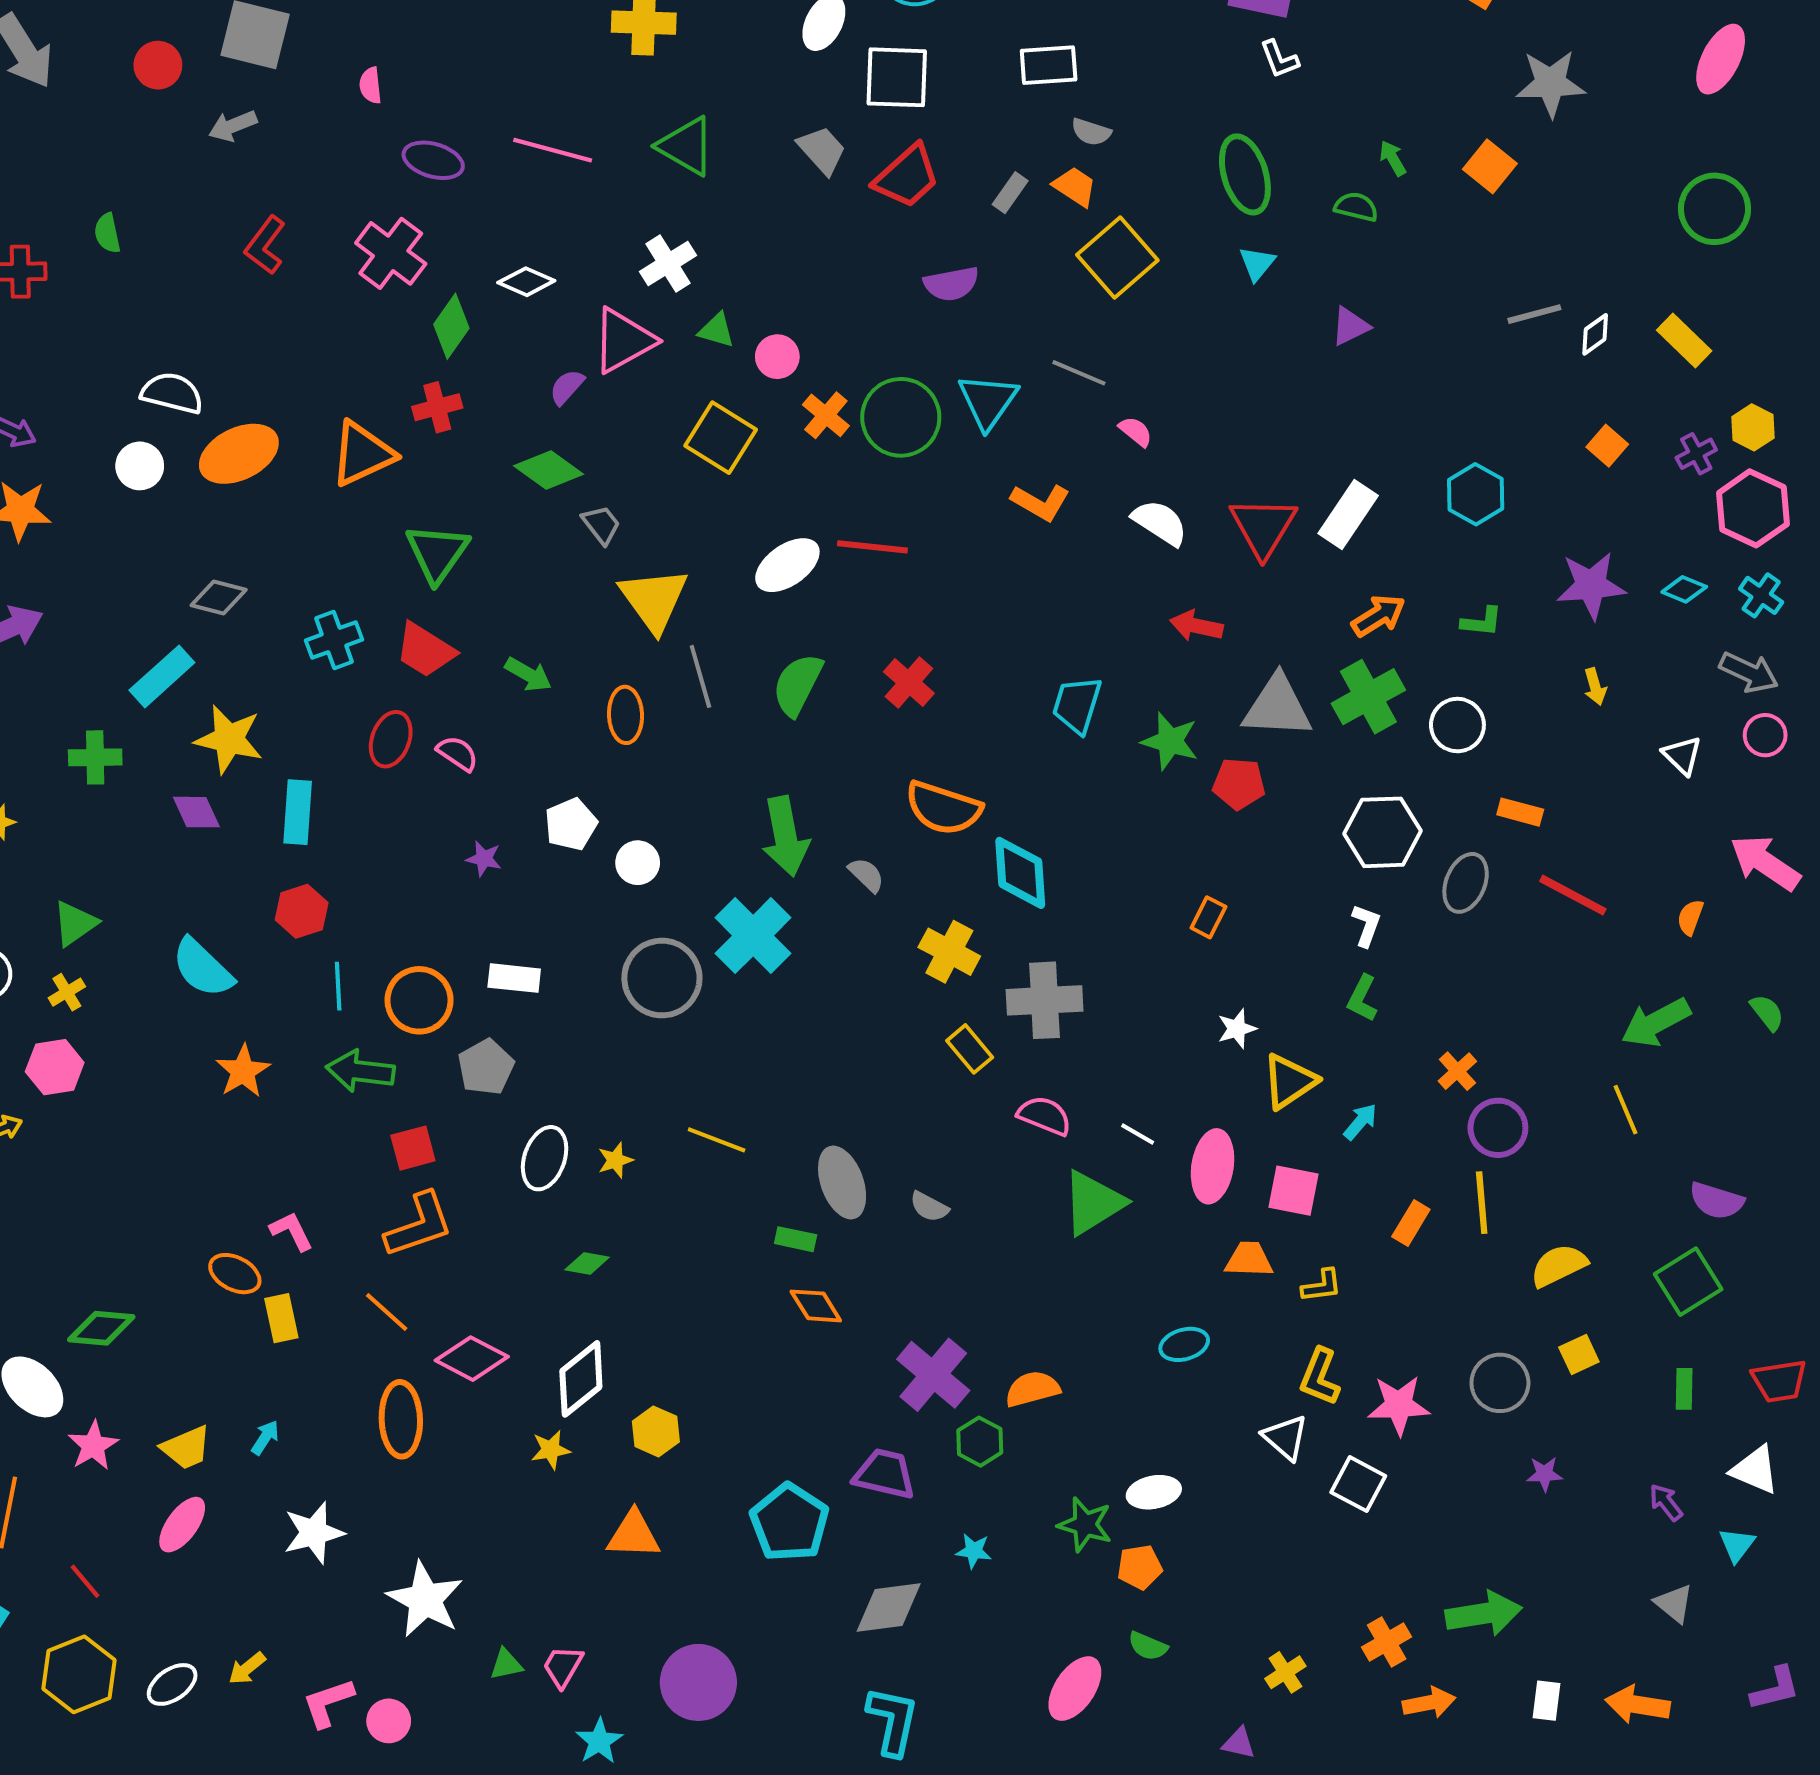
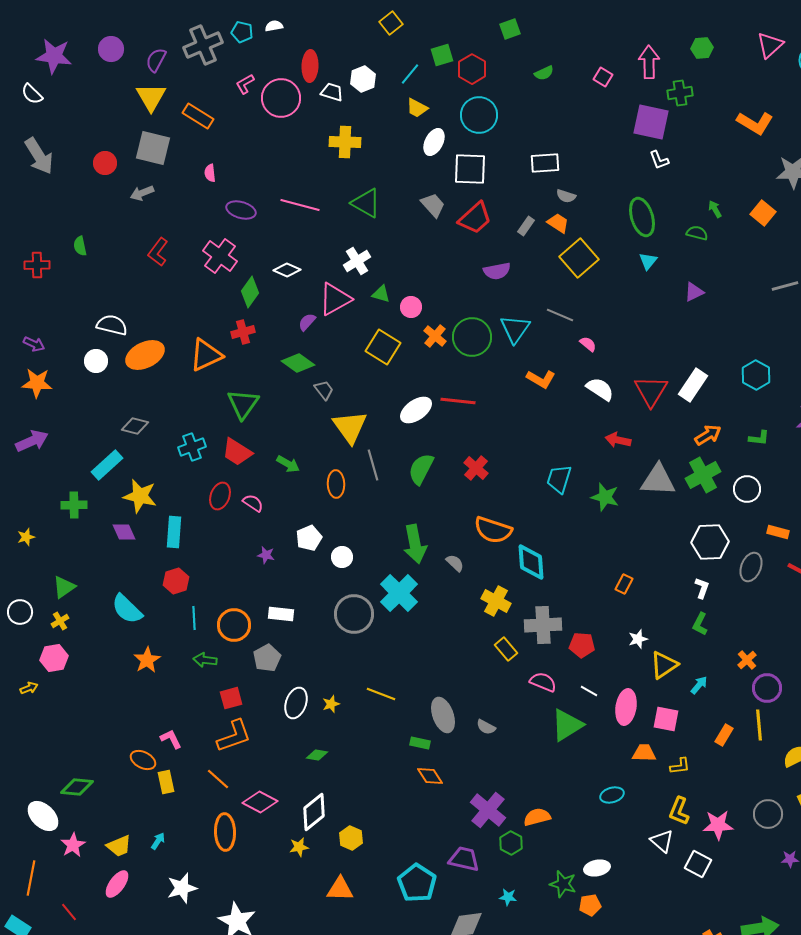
red pentagon: (1239, 784) -> (582, 645), moved
green arrow: (360, 1071) -> (205, 660), size x0.7

